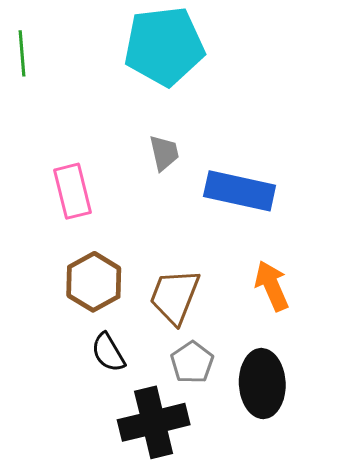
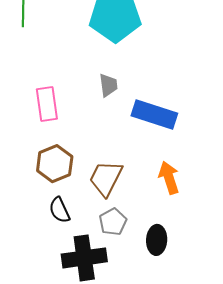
black ellipse: (262, 384) -> (157, 240), size x0.7

